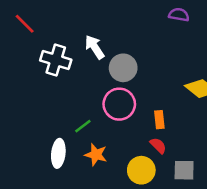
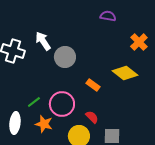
pink circle: (119, 104) -> (62, 104), moved
orange rectangle: (159, 120) -> (93, 85), moved, turned -48

